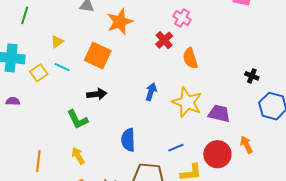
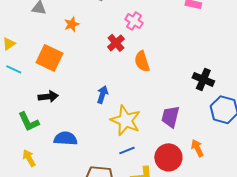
orange star: (120, 22) -> (72, 24), size x0.6
black cross: (252, 76) -> (203, 79), size x1.5
yellow star: (187, 102) -> (126, 120), moved
purple trapezoid: (219, 113) -> (170, 117), turned -90
blue semicircle: (128, 140) -> (66, 138), moved, turned 95

